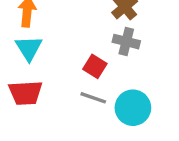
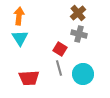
red trapezoid: (25, 93) -> (29, 78), moved
gray line: (93, 98) -> (59, 68), turned 56

